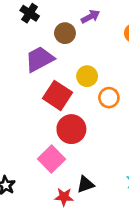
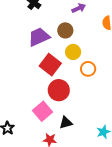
brown circle: (65, 33) -> (65, 30), moved
black triangle: (85, 184) -> (66, 123), moved

